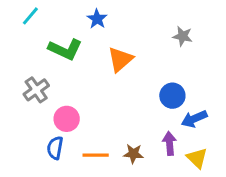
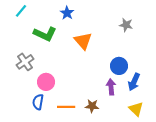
orange triangle: (120, 59) -> (83, 41), turned -30
blue arrow: (194, 119) -> (134, 82), turned -42
purple arrow: (170, 143) -> (111, 87), moved

